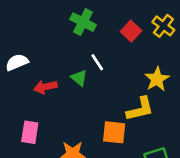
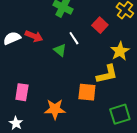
red square: (131, 31) -> (100, 25), moved
red arrow: (45, 87) -> (34, 36), moved, turned -144

